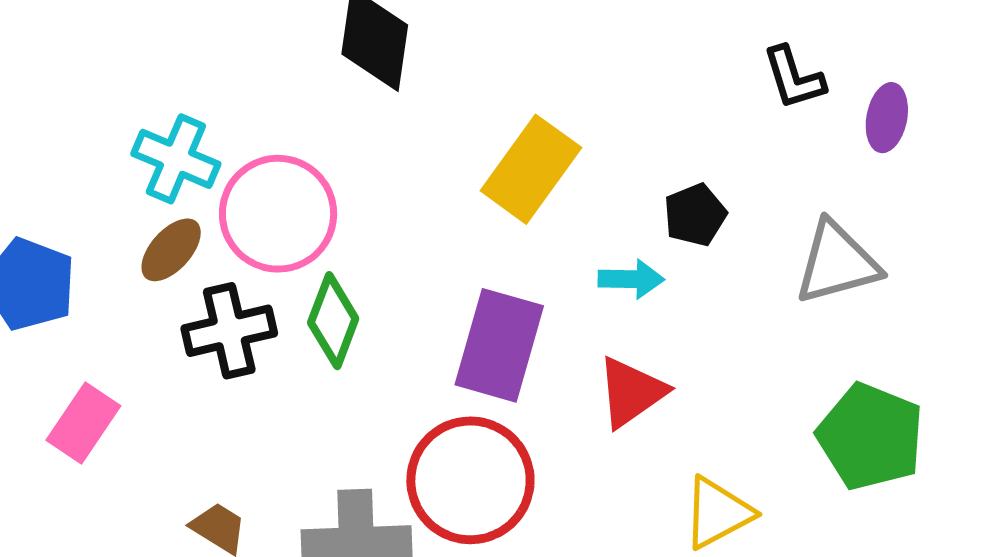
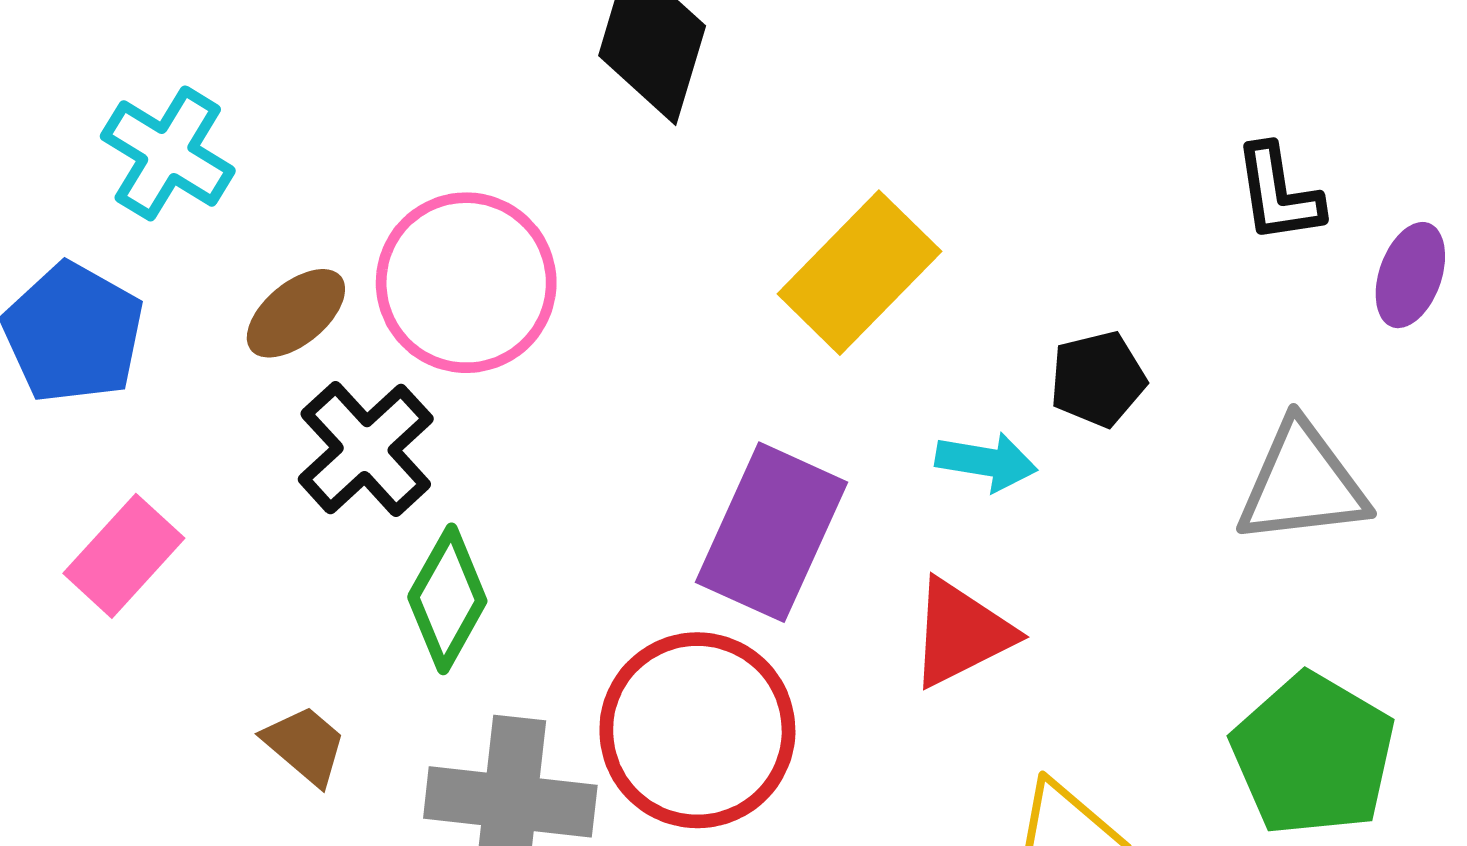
cyan cross: (176, 159) -> (168, 153), moved
green diamond: (333, 321) -> (447, 599), moved
black cross: (229, 331) -> (366, 449), turned -38

